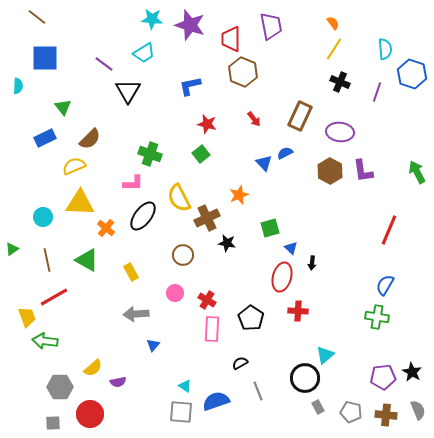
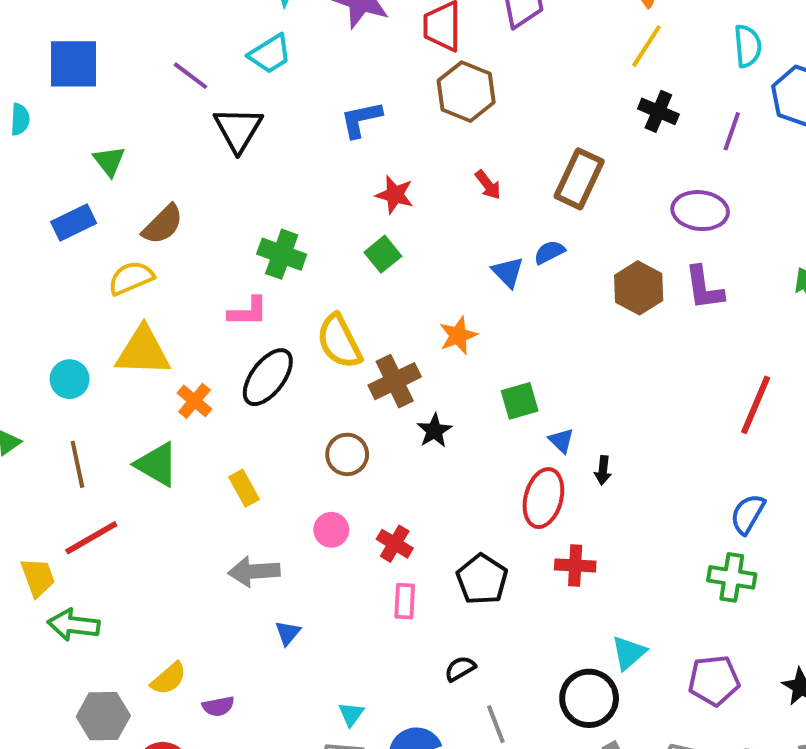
purple ellipse: (340, 132) -> (700, 211), moved
black star: (227, 243) -> (434, 431), turned 30
pink rectangle: (212, 329) -> (405, 601), size x0.7
purple pentagon: (383, 377) -> (714, 680), moved
cyan triangle: (185, 386) -> (351, 714), turned 32

